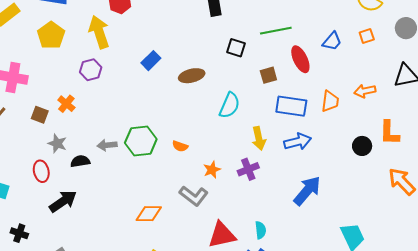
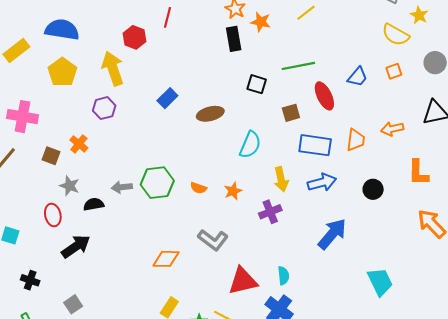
black circle: (362, 146) -> (373, 189), moved
orange star: (212, 170) -> (233, 191), moved

